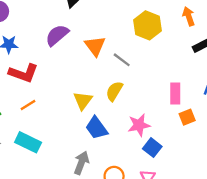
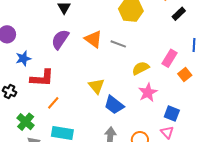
yellow semicircle: (114, 91) -> (141, 68), moved, turned 48
pink rectangle: (175, 94) -> (170, 58), turned 48
blue square: (152, 148) -> (172, 114), moved

